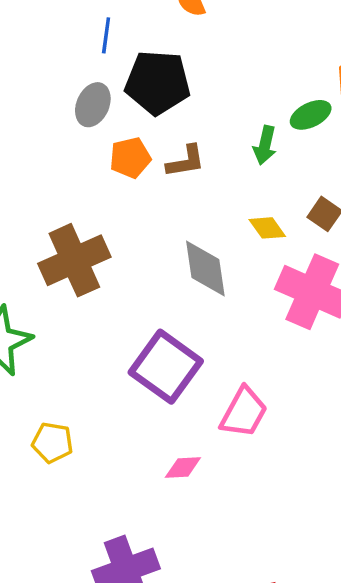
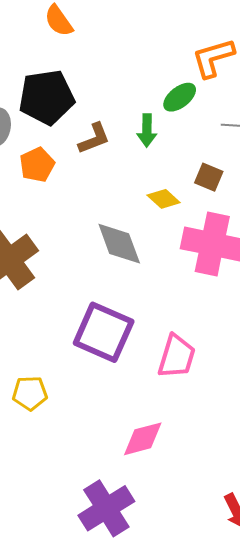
brown L-shape: (186, 161) -> (94, 138), moved
yellow pentagon: (52, 443) -> (30, 393), moved
pink diamond: (183, 467) -> (143, 439), moved, size x1.4

